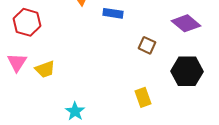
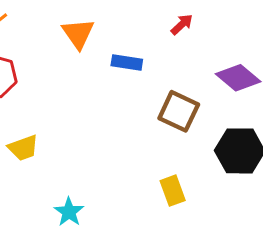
brown square: (147, 45) -> (179, 111), size x1.5

